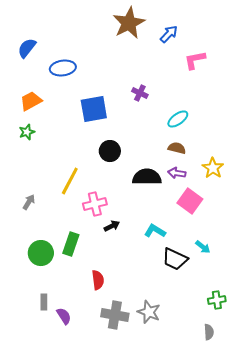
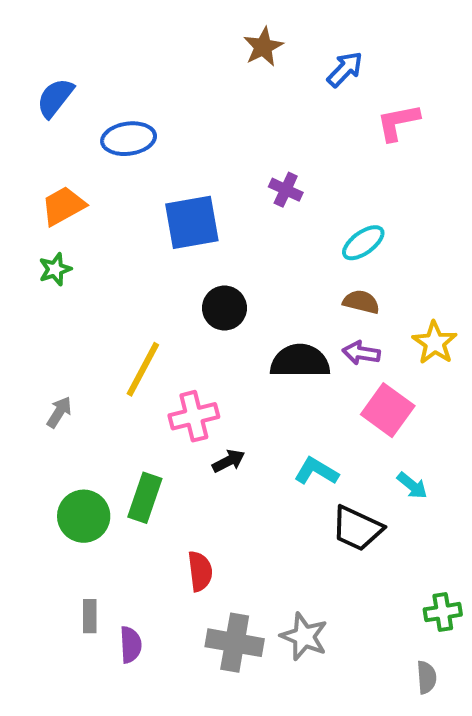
brown star: (129, 23) -> (263, 47), size x0.6
cyan arrow: (203, 247) -> (412, 486), moved
purple semicircle: (64, 316) -> (131, 645), turned 30

